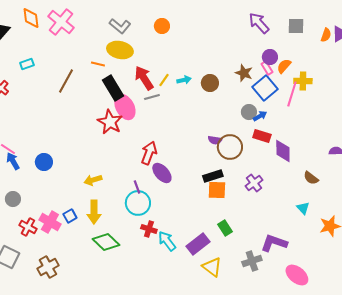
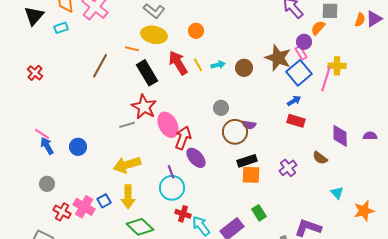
orange circle: (162, 26) -> (196, 31), moved
cyan rectangle: (27, 64) -> (61, 28), moved
orange semicircle: (284, 66) -> (318, 28), moved
brown star: (244, 73) -> (278, 58), size x1.5
yellow line: (164, 80) -> (198, 65), turned -64
gray line: (152, 97) -> (127, 125), moved
pink ellipse: (125, 107) -> (168, 125), moved
gray circle: (249, 112) -> (221, 108), moved
brown circle: (230, 147) -> (235, 132), moved
purple diamond: (283, 151) -> (340, 136), moved
brown semicircle: (311, 178) -> (320, 158), moved
yellow arrow: (93, 180) -> (127, 165), size x1.5

